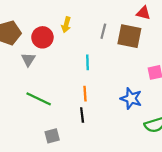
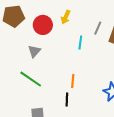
gray triangle: (28, 59) -> (34, 51), moved
cyan line: (88, 62) -> (80, 43), moved

